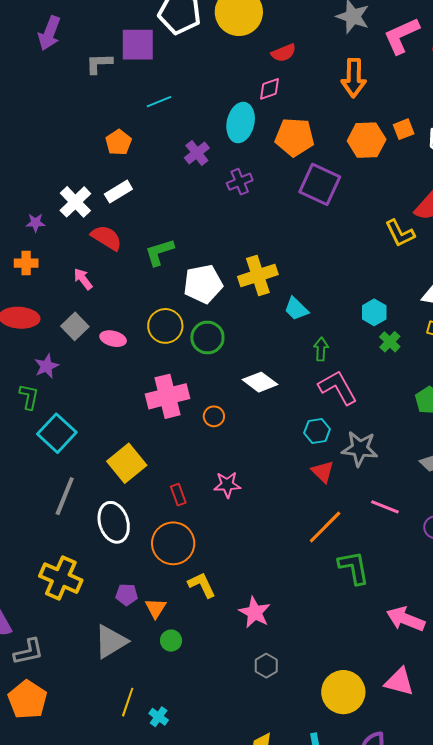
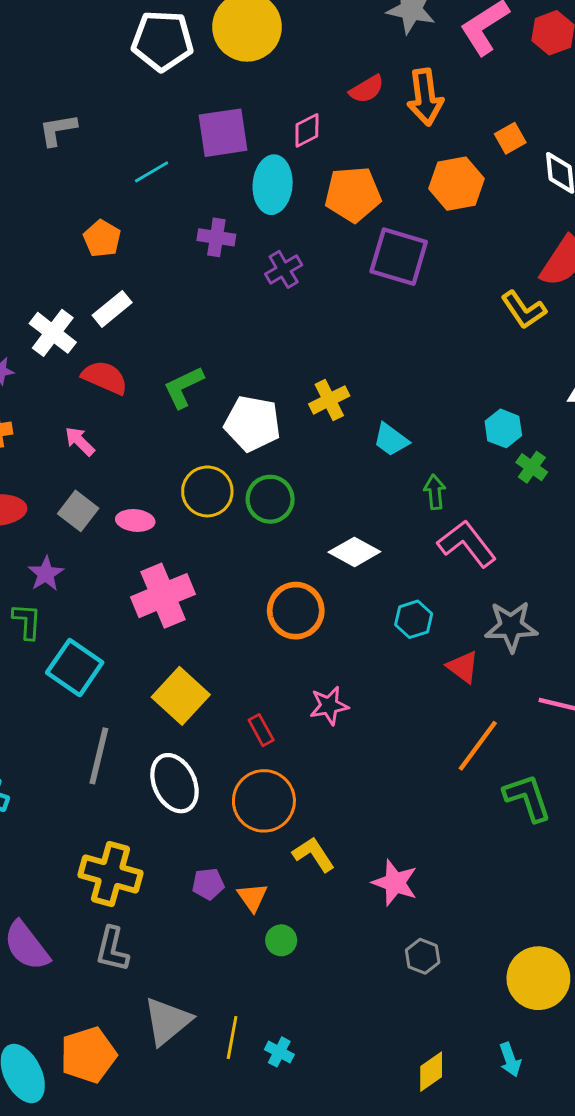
purple square: (138, 45) -> (223, 133), moved
red semicircle: (284, 53) -> (367, 89), moved
orange square: (404, 129) -> (510, 138), moved
purple cross: (197, 153) -> (216, 237), turned -35
yellow cross: (258, 276) -> (329, 400), size x0.7
white pentagon: (203, 284) -> (252, 423), turned 30
pink cross: (167, 396) -> (163, 596), moved
orange circle: (214, 416) -> (296, 611), size x1.8
cyan hexagon: (317, 431) -> (414, 619), moved
gray triangle: (111, 641) -> (167, 1021), moved
gray L-shape: (29, 652) -> (112, 949), moved, turned 124
orange pentagon: (28, 700) -> (88, 1055), turned 30

